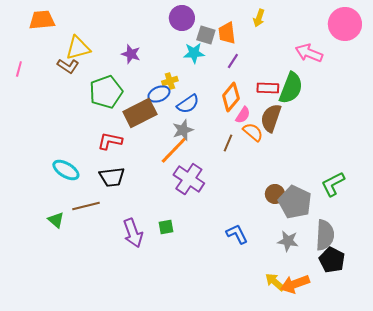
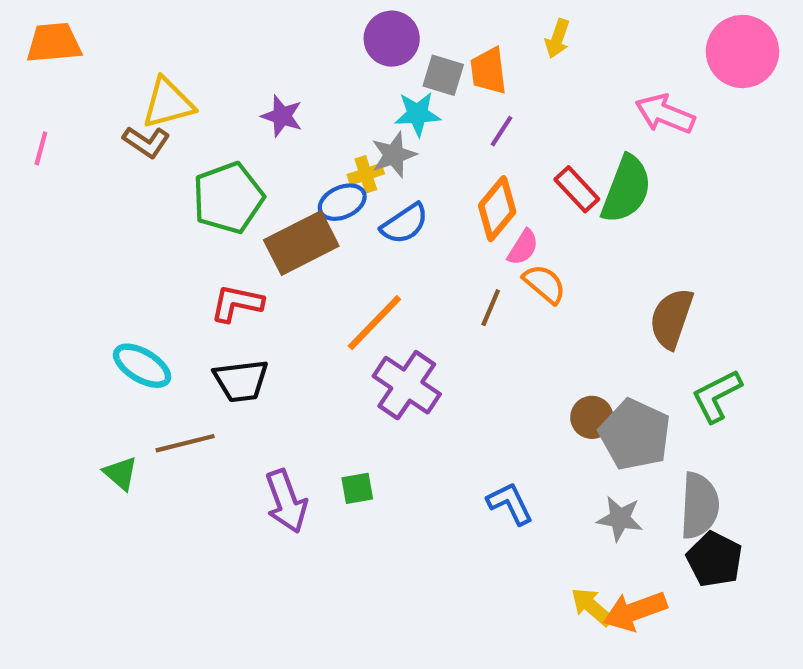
orange trapezoid: (42, 20) -> (54, 43), moved
red rectangle: (268, 88) -> (577, 189), turned 45
brown semicircle: (271, 118) -> (671, 318), moved
gray star: (183, 130) -> (394, 155), moved

